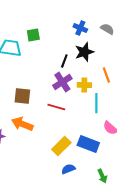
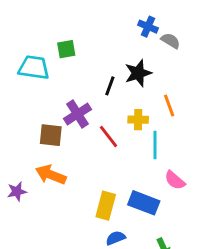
blue cross: (80, 28) -> (148, 27), moved
purple cross: (62, 82) -> (78, 114), moved
red line: (56, 107) -> (109, 137), moved, turned 36
yellow rectangle: (61, 146) -> (106, 206), turned -30

